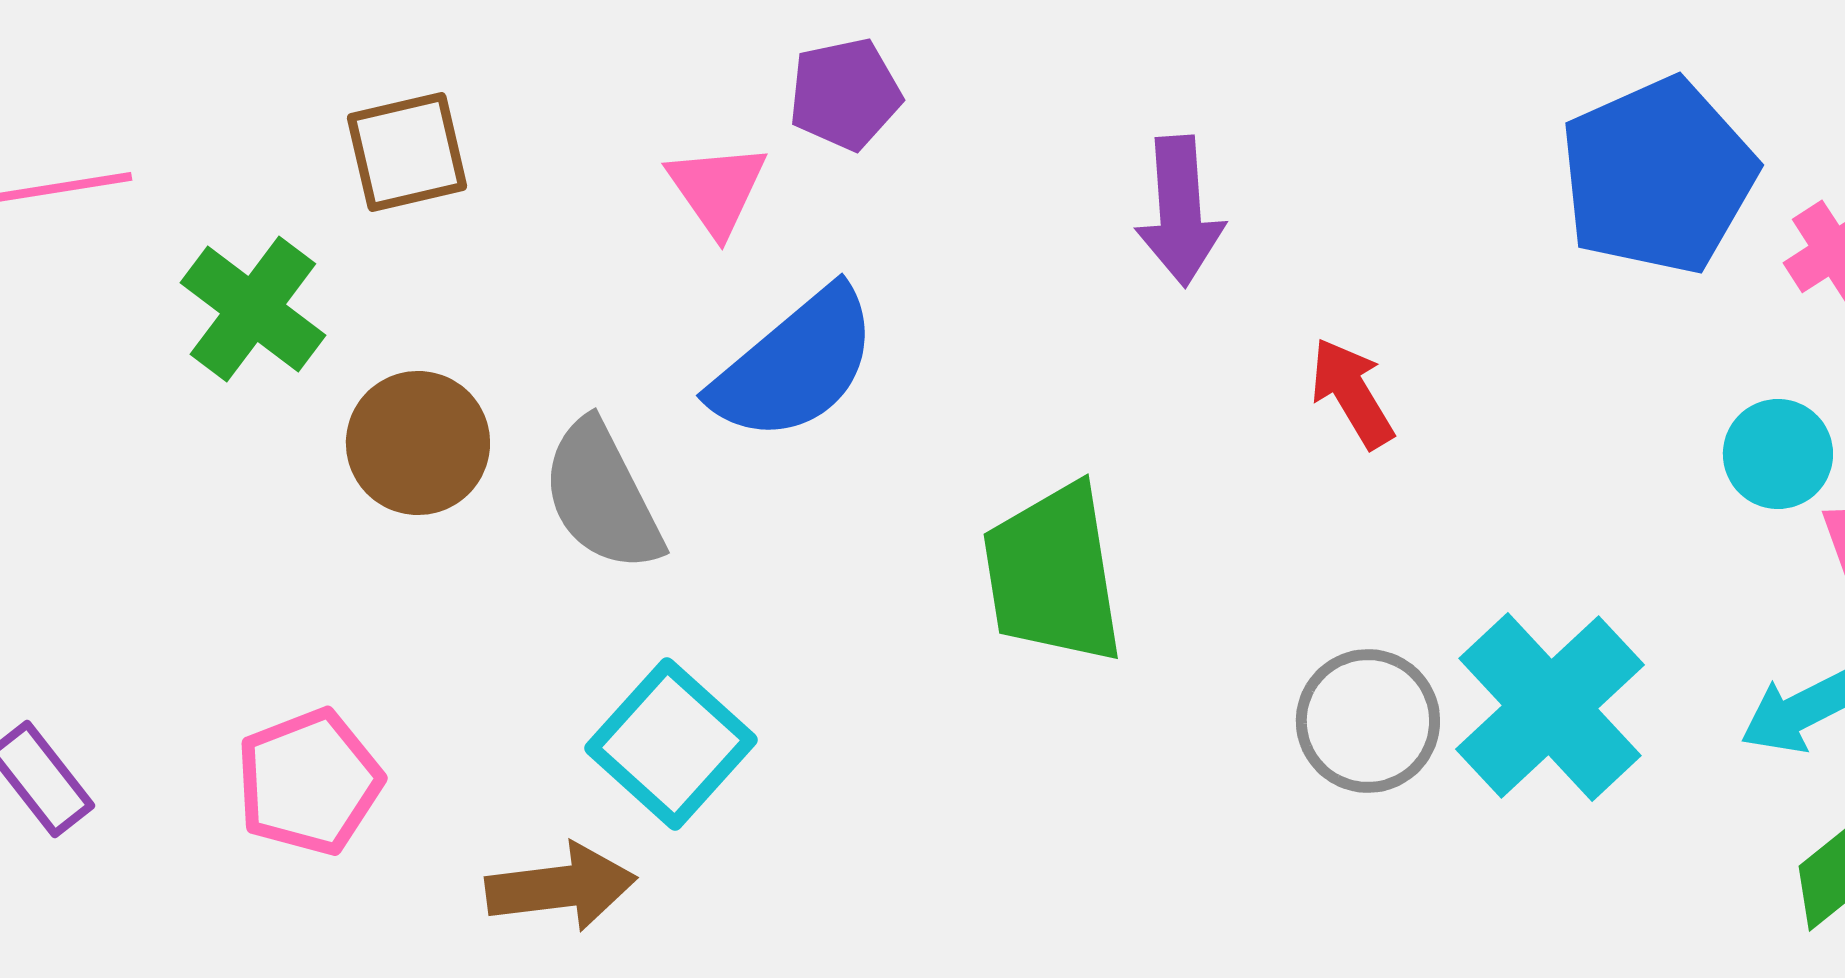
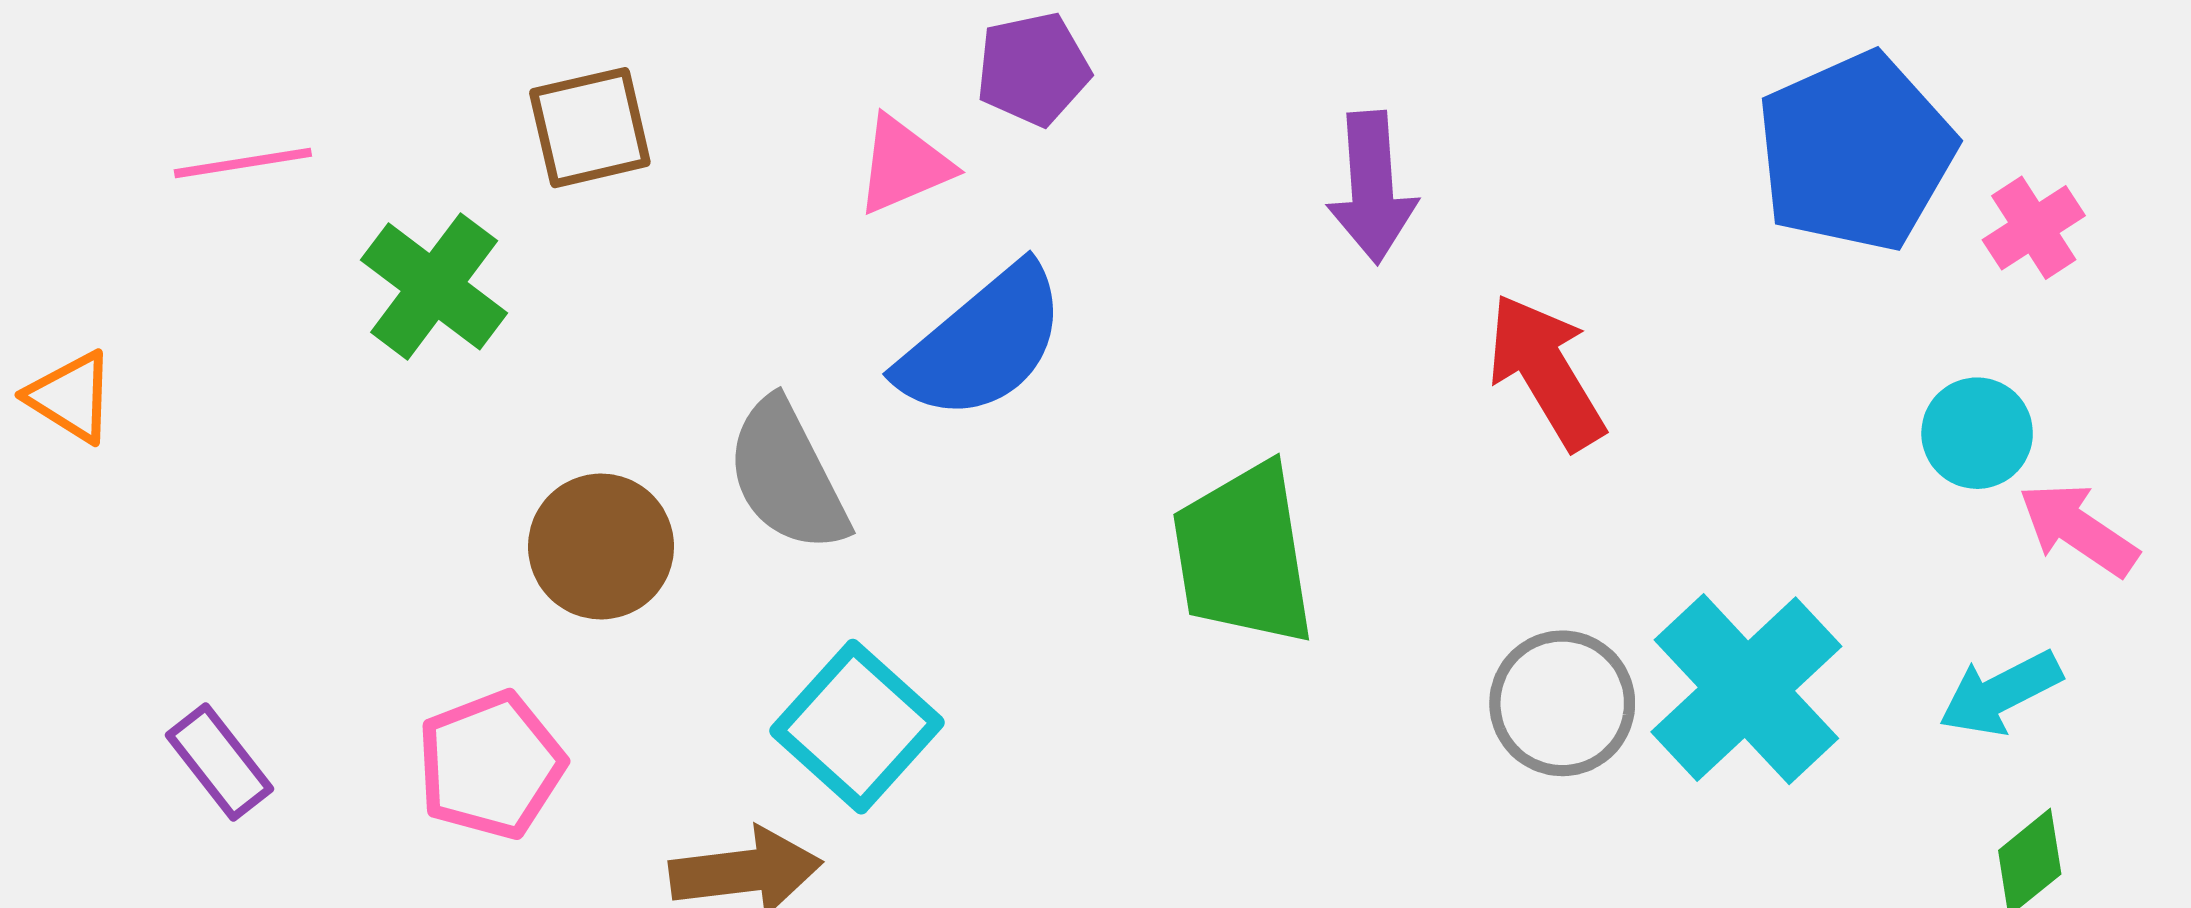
pink triangle: (717, 189) -> (904, 165), turned 42
red arrow: (1352, 393) -> (1546, 371), size x1.4
brown circle: (418, 443) -> (601, 546), moved

